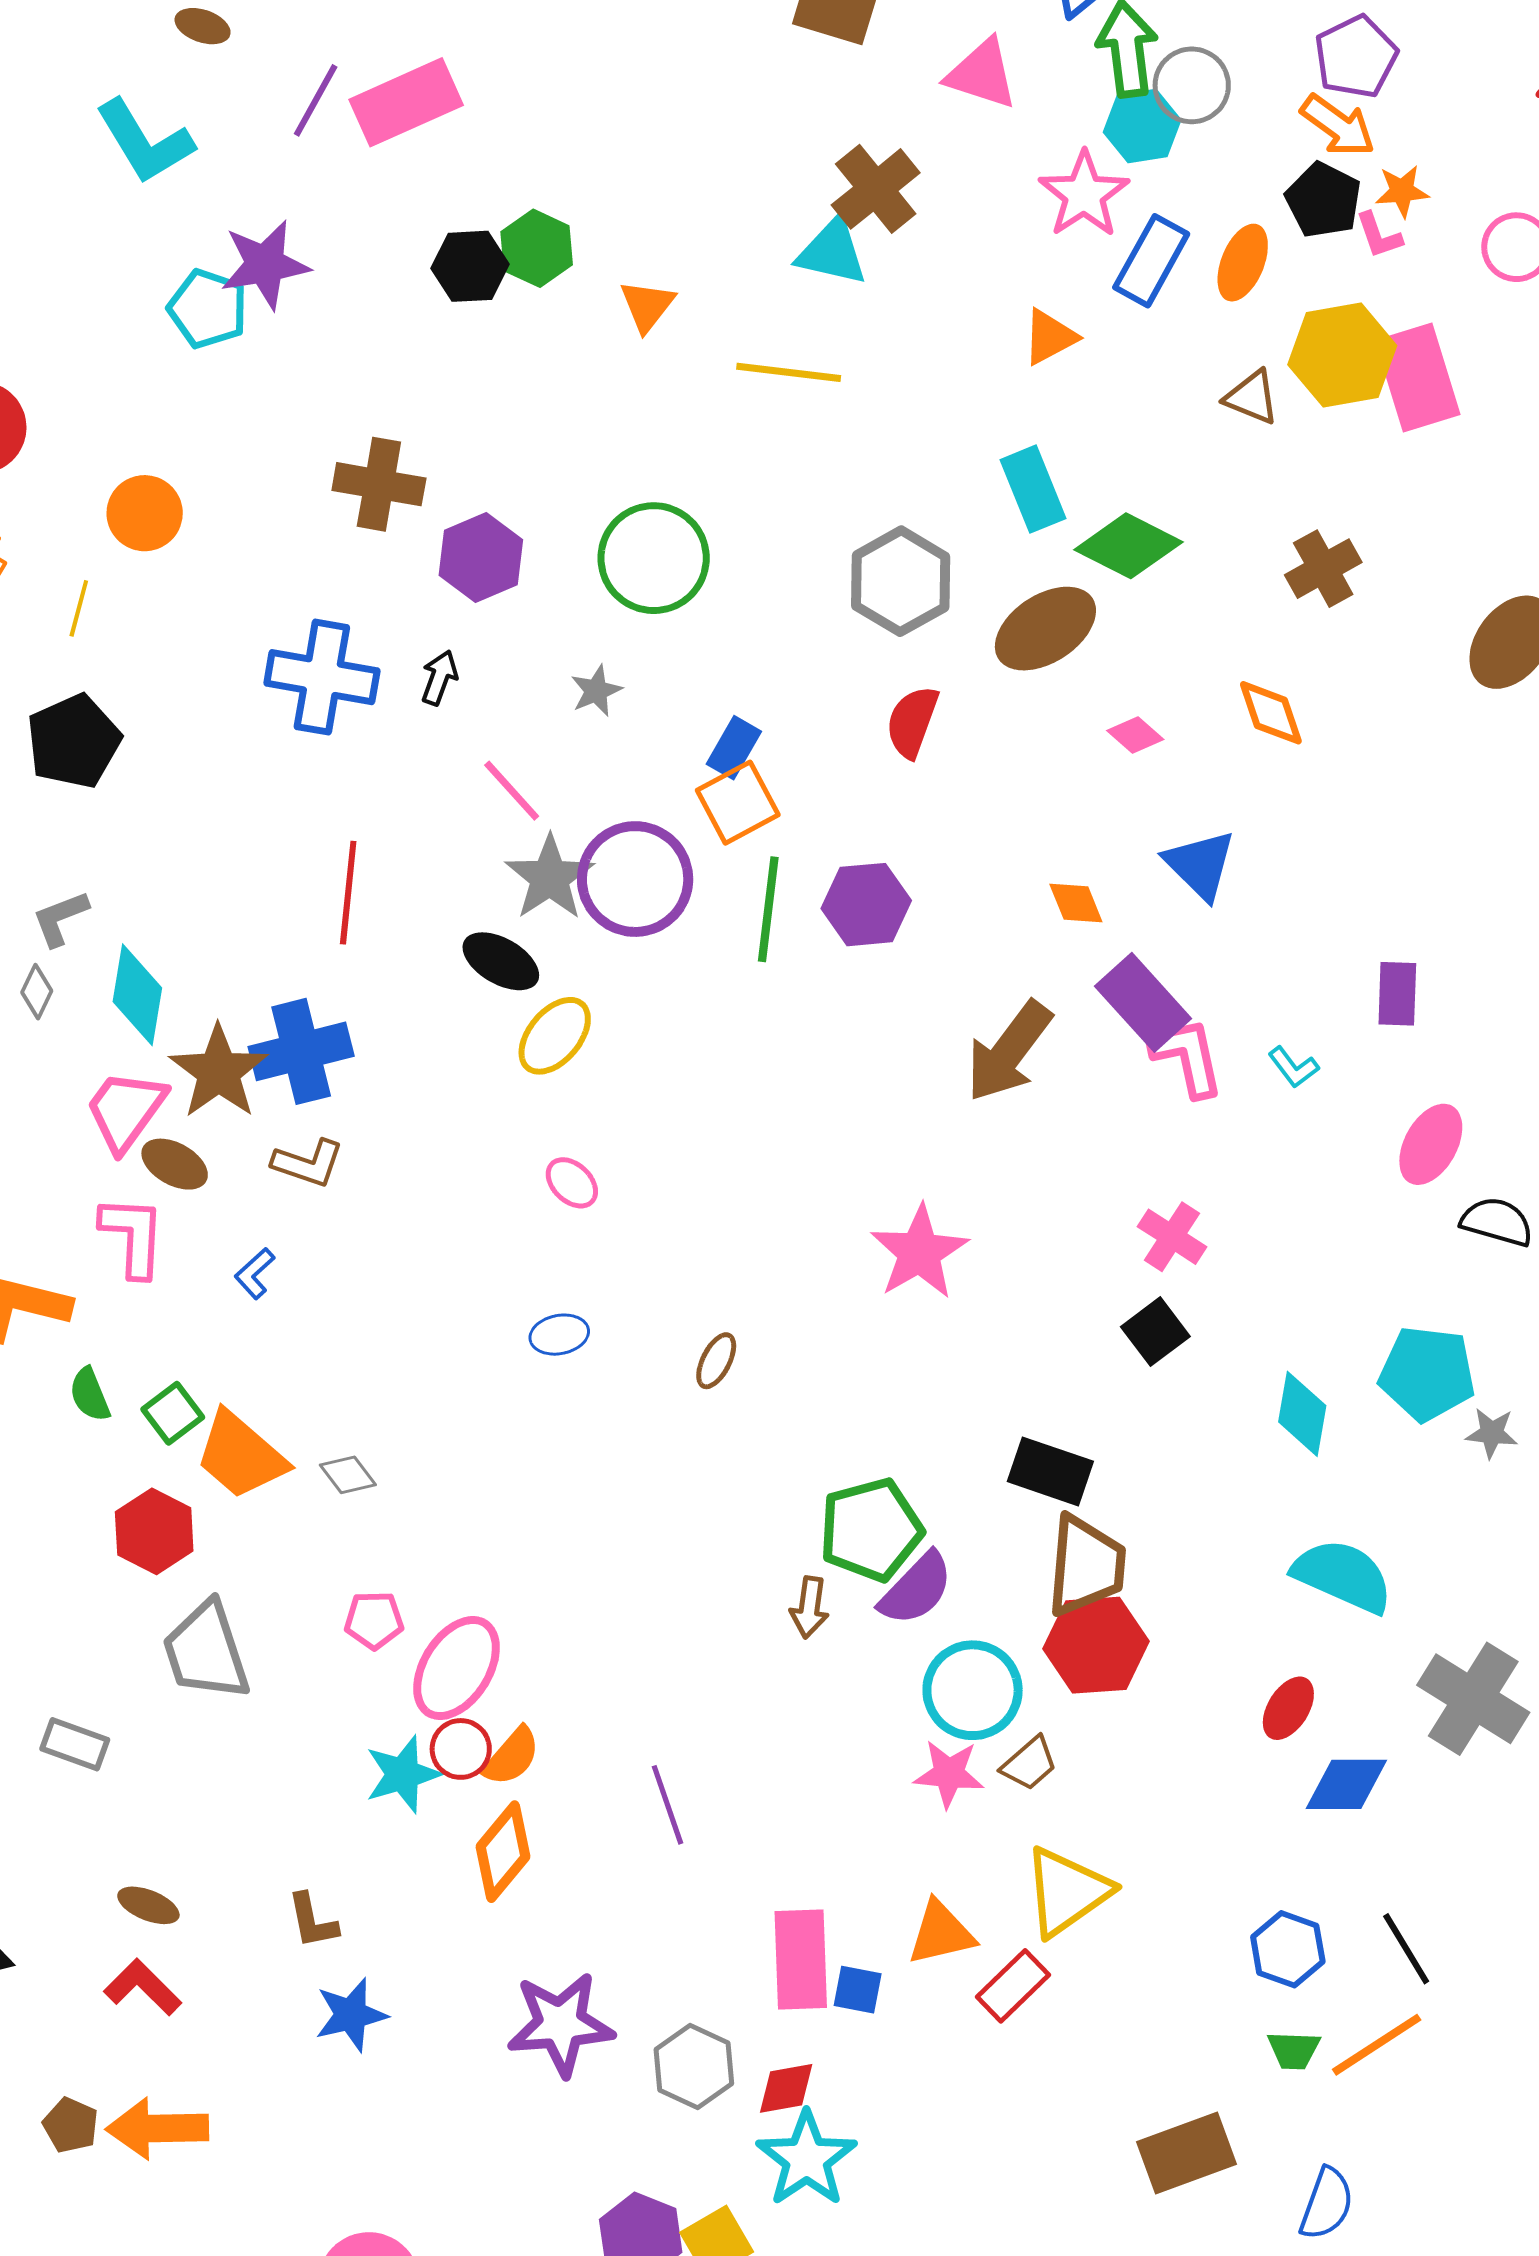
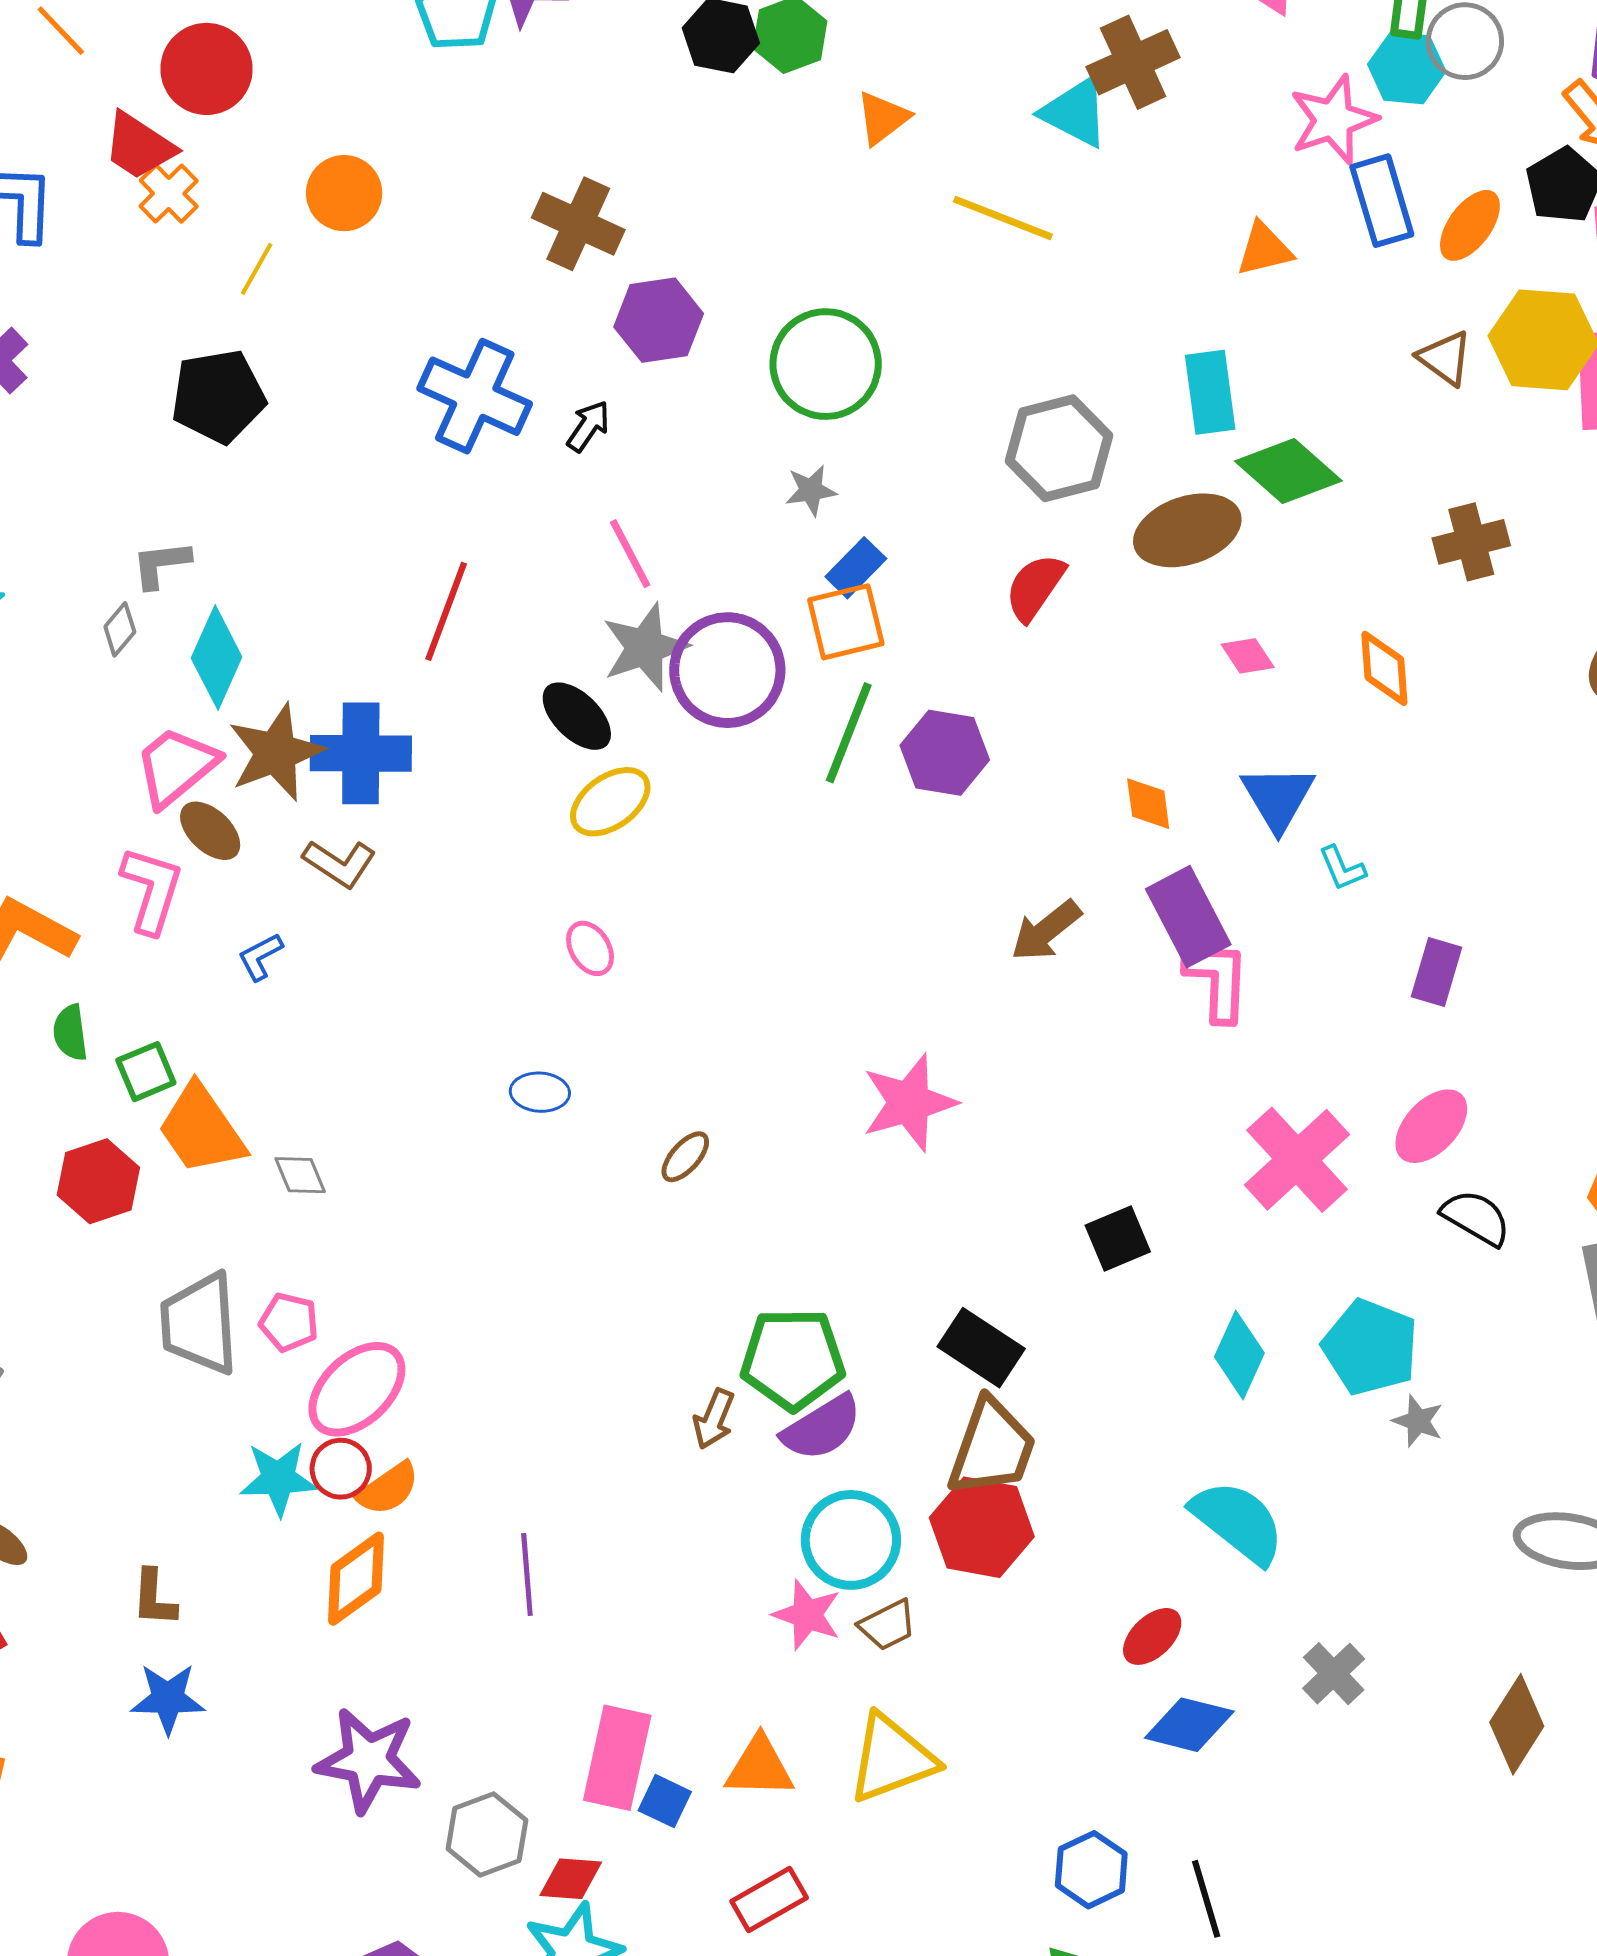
blue rectangle: (1151, 261) -> (1382, 201), turned -60
gray star: (596, 691) -> (811, 490), moved
brown arrow: (1009, 1051) -> (1046, 931), size x0.7
cyan L-shape: (1293, 1067) -> (1342, 868), moved
pink cross: (1172, 1237) -> (1297, 1160), moved, size x1.6
gray trapezoid: (206, 1651) -> (199, 1324), moved
gray cross: (1473, 1699) -> (1334, 1674), size x0.6
red rectangle: (1013, 1986) -> (769, 1899), moved

